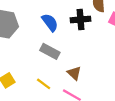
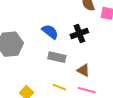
black cross: (80, 20) -> (79, 33), moved

